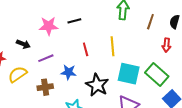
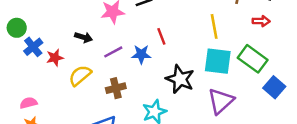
red arrow: (166, 45) -> (261, 21), turned -88
yellow line: (112, 46) -> (214, 26), moved
blue star: (69, 72) -> (141, 54), moved

